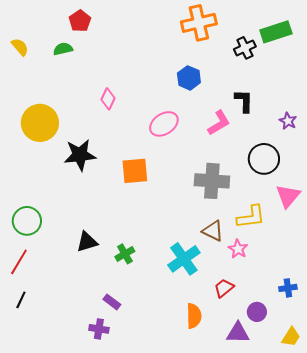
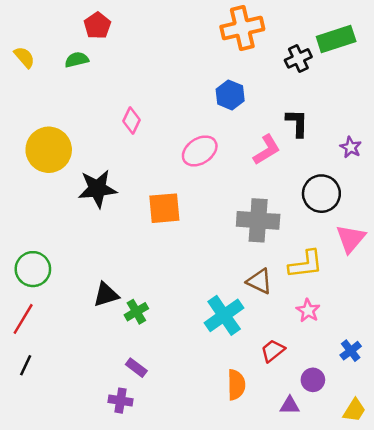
pink star: (238, 249) -> (308, 310), moved
green cross: (125, 254) -> (136, 312), moved
blue cross: (288, 288) -> (351, 351), turned -30
purple triangle: (238, 333) -> (290, 405), size x0.7

